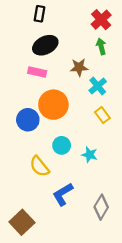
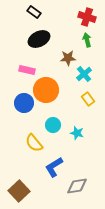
black rectangle: (39, 14) -> (34, 12), turned -64
red cross: (101, 20) -> (87, 17), turned -30
pink rectangle: (37, 72) -> (27, 70), moved
gray diamond: (101, 207) -> (77, 186), moved, turned 50

